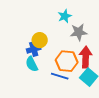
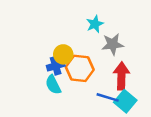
orange hexagon: (67, 61) -> (80, 68), moved
blue line: (60, 76) -> (108, 97), moved

